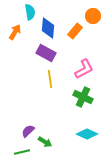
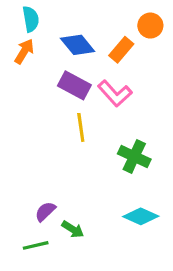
cyan semicircle: (30, 12) -> (31, 19), moved
blue diamond: (48, 28) -> (78, 45), turned -45
pink L-shape: (84, 69) -> (115, 93), moved, turned 75

